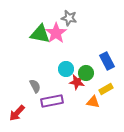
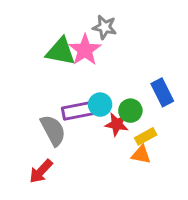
gray semicircle: (35, 86) -> (53, 130), size x1.5
yellow rectangle: (106, 89) -> (146, 136), moved
purple rectangle: (52, 101) -> (79, 111), moved
red arrow: (17, 113) -> (41, 171), moved

